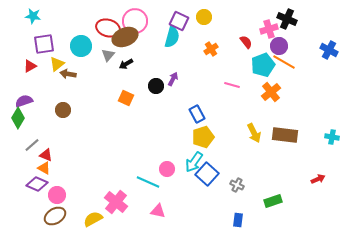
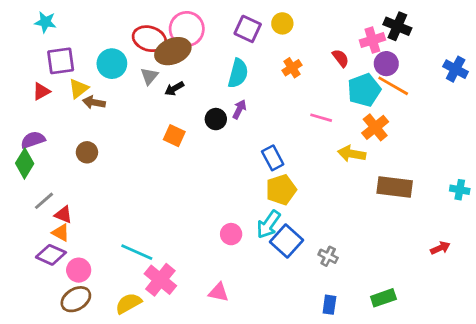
cyan semicircle: (172, 37) -> (238, 73), moved
yellow arrow: (254, 133) -> (352, 154), moved, turned 126
cyan line: (148, 182) -> (137, 252), moved
green rectangle: (273, 201) -> (383, 298), moved

